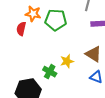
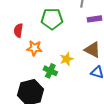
orange star: (33, 14) -> (34, 48), moved

